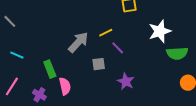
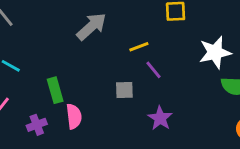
gray arrow: (78, 42) -> (91, 27), moved
purple cross: (39, 95) -> (37, 125), turned 32

